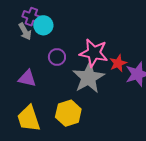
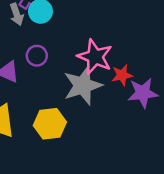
purple circle: (57, 57) -> (37, 56), moved

